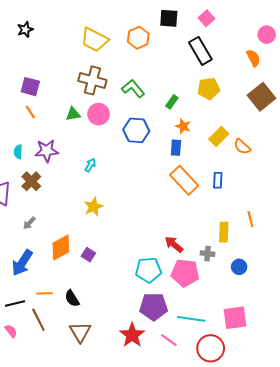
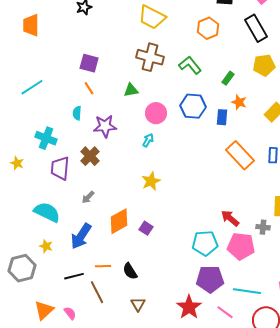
orange hexagon: (138, 38) -> (208, 28), moved
pink circle: (99, 114) -> (156, 113), moved
blue rectangle: (176, 148) -> (222, 117), moved
cyan semicircle: (18, 152) -> (77, 113), moved
pink semicircle: (11, 331) -> (70, 313), moved
brown triangle: (80, 332) -> (138, 304), size x0.7

